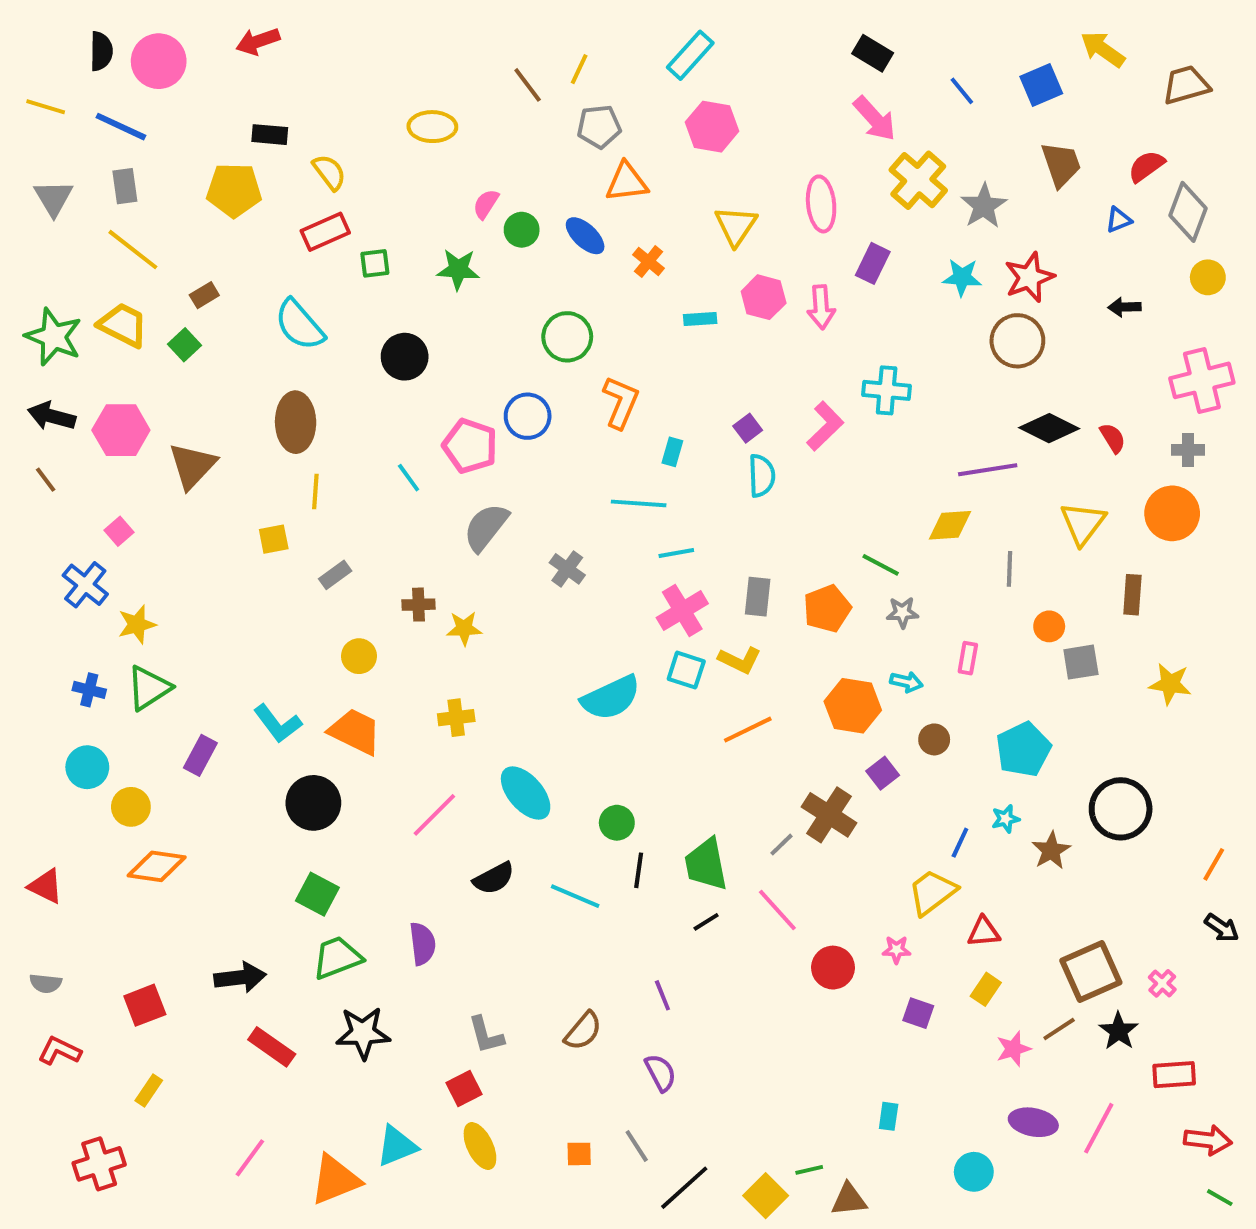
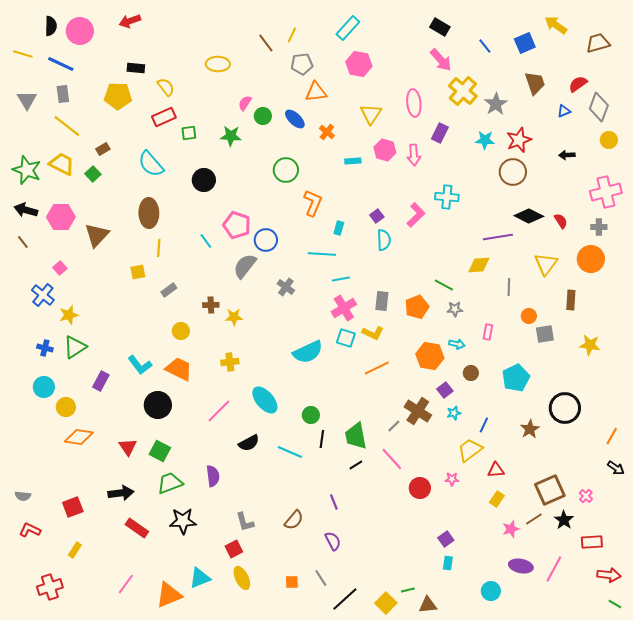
blue circle: (528, 416) -> (266, 240), moved
cyan star: (1006, 819) -> (454, 413), moved
red triangle: (46, 886) -> (128, 447), moved, turned 30
purple square: (918, 1013) -> (446, 539), moved, turned 35

